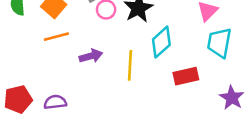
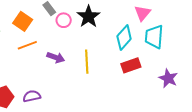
cyan diamond: (161, 42) -> (124, 38), moved
purple arrow: (91, 56) -> (56, 57), turned 42

